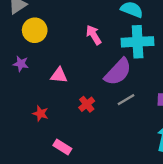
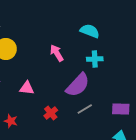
cyan cross: (138, 42) -> (95, 59), size x0.6

